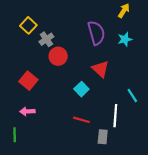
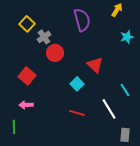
purple semicircle: (96, 33) -> (82, 20), moved
cyan star: (125, 39) -> (127, 37), moved
white line: (115, 116) -> (109, 109), turned -35
gray rectangle: (103, 137) -> (125, 135), moved

